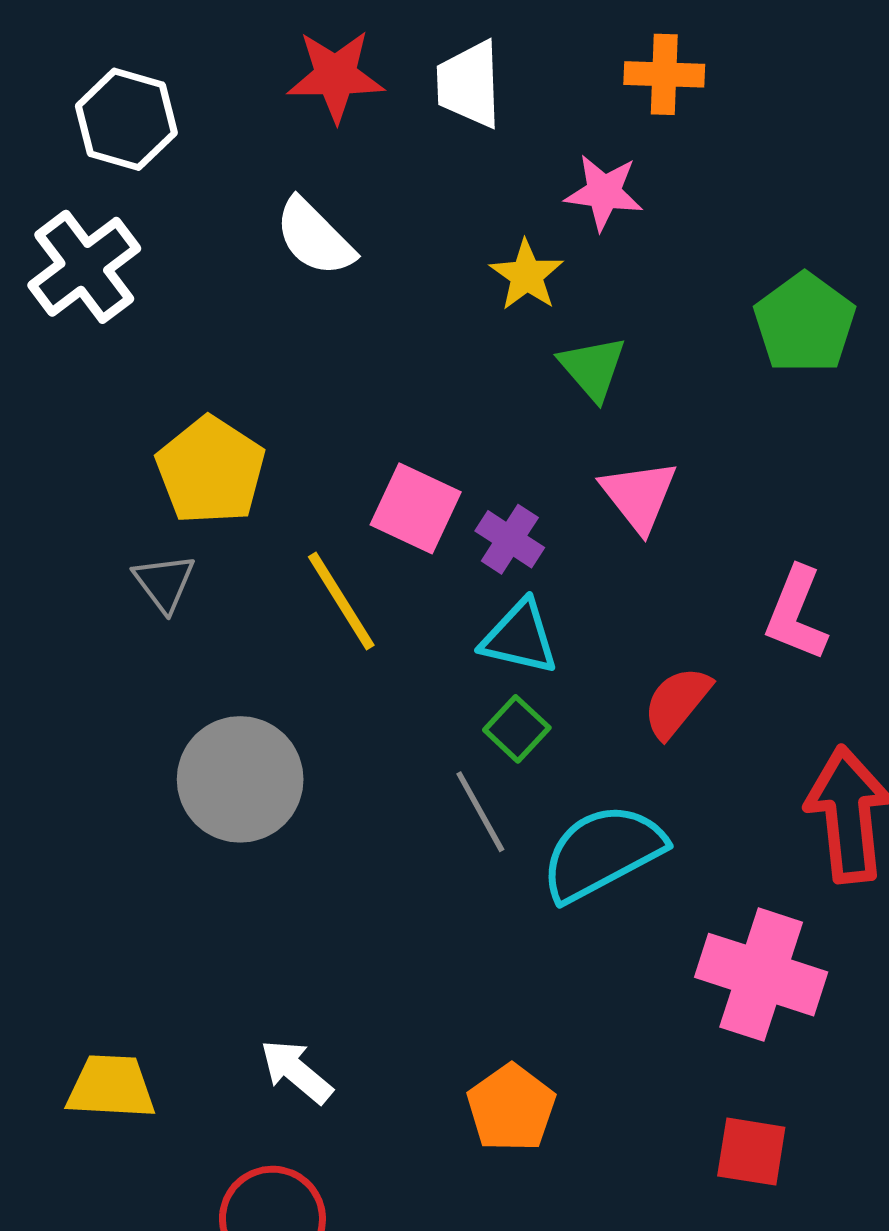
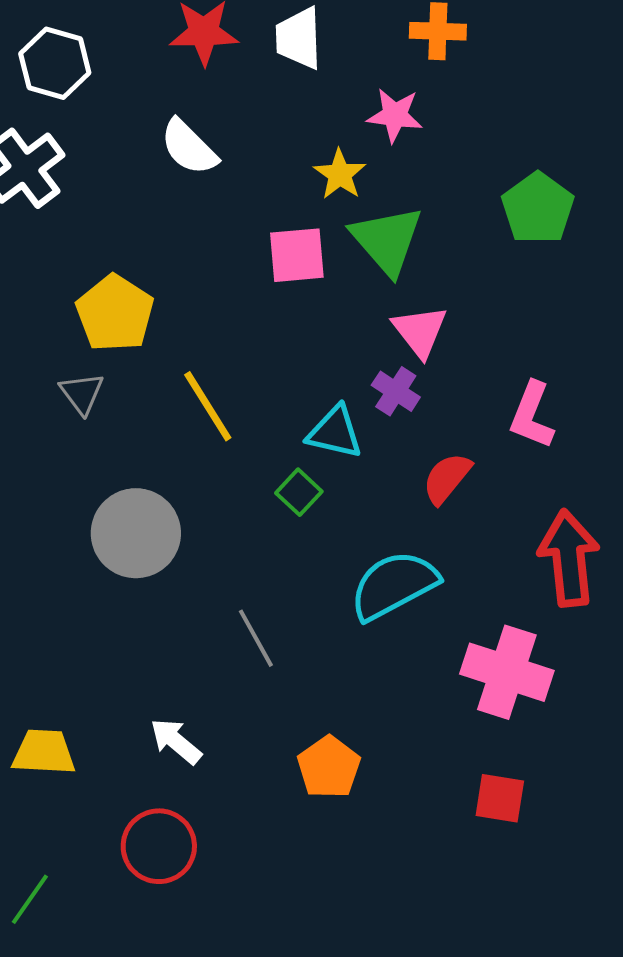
green triangle: (593, 368) -> (387, 240), size x1.5
pink square: (416, 508) -> (297, 255), moved, turned -30
purple cross: (510, 539) -> (396, 391), moved
green square: (517, 729) -> (299, 492), moved
gray line: (480, 812) -> (256, 638), moved

